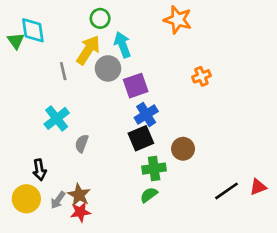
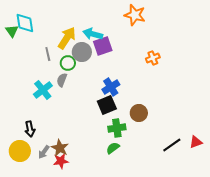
green circle: (100, 18) -> (68, 63), moved
cyan arrow: (122, 45) -> (93, 34), turned -54
purple square: (136, 86) -> (103, 46), moved
gray semicircle: (82, 143) -> (62, 80), moved

